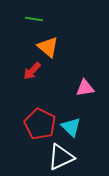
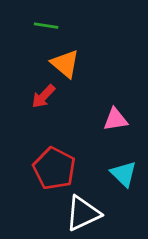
cyan triangle: (71, 127) -> (124, 174), moved

